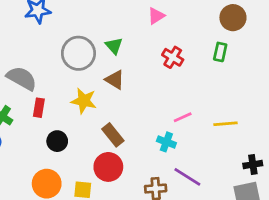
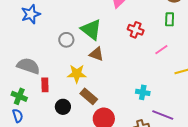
green triangle: (114, 46) -> (91, 29), size x1.6
gray circle: (78, 53) -> (66, 40), size x0.6
pink line: (183, 117) -> (161, 50), moved
brown rectangle: (113, 135) -> (89, 96), moved

